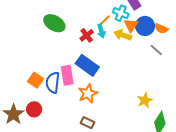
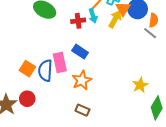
orange semicircle: (161, 29) -> (154, 20), moved, turned -104
red cross: (87, 35) -> (78, 21), turned 32
yellow arrow: (123, 35) -> (115, 19), turned 102
blue rectangle: (87, 65) -> (80, 52), size x0.7

